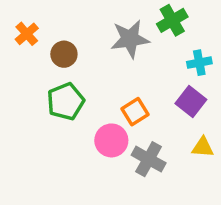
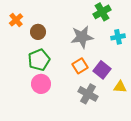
gray star: (130, 39) -> (82, 37), moved
purple square: (191, 102) -> (102, 70), moved
pink circle: (111, 140) -> (41, 84), moved

